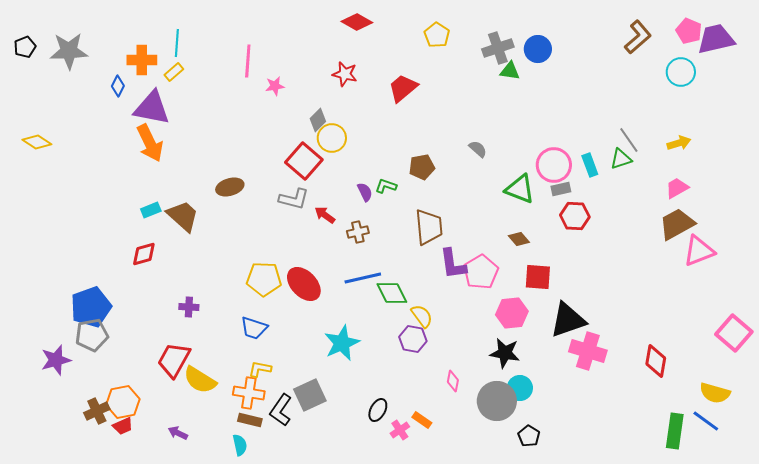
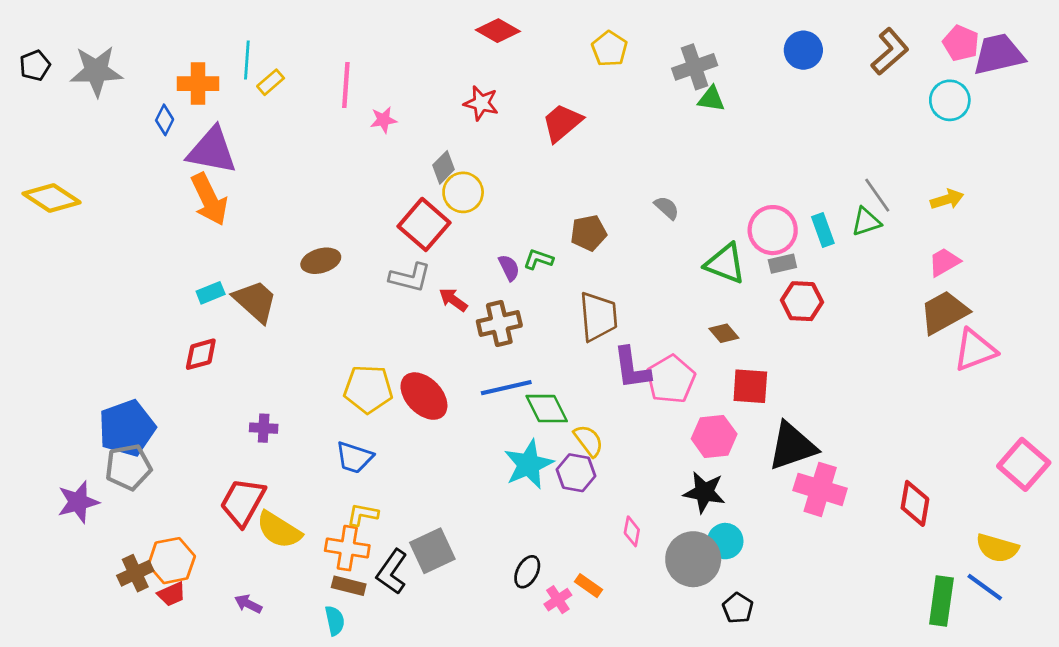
blue circle: (538, 49) -> (803, 50), moved
yellow rectangle: (174, 72) -> (271, 82), moved
yellow diamond: (37, 142) -> (52, 198), size x1.4
brown cross: (358, 232) -> (499, 324), size x1.4
cyan star: (342, 343) -> (529, 464), moved

